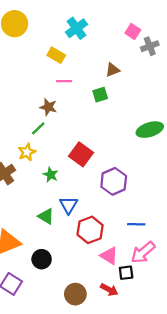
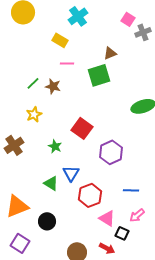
green square: (100, 95) -> (99, 75), size x1.6
green line: (38, 128) -> (33, 83), moved
yellow star: (27, 152) -> (34, 114), moved
pink arrow: (143, 252) -> (137, 215), size x0.7
black square: (126, 273) -> (122, 233), turned 32

